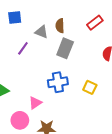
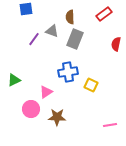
gray triangle: (41, 32) -> (52, 31), moved
yellow square: (90, 87) -> (91, 85), moved

